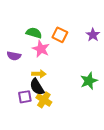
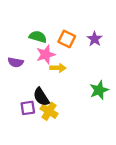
purple star: (93, 35) -> (95, 39), moved
pink star: (41, 49) -> (46, 55), turned 30
yellow arrow: (39, 74) -> (58, 68), moved

